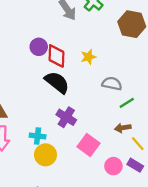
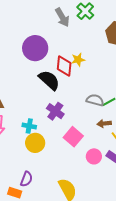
purple circle: (39, 47) -> (35, 48), size x1.6
red diamond: (56, 56) -> (64, 66), moved
gray semicircle: (112, 84) -> (95, 100), moved

